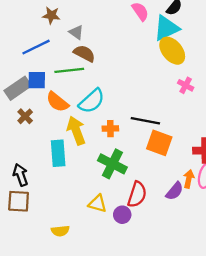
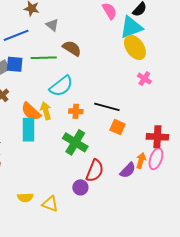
brown semicircle: (84, 53) -> (72, 48), moved
orange semicircle: (57, 102) -> (31, 112), moved
yellow arrow: (76, 130) -> (46, 111), size x0.7
orange square: (159, 143) -> (118, 127), size x0.7
yellow triangle: (98, 204) -> (50, 204), moved

